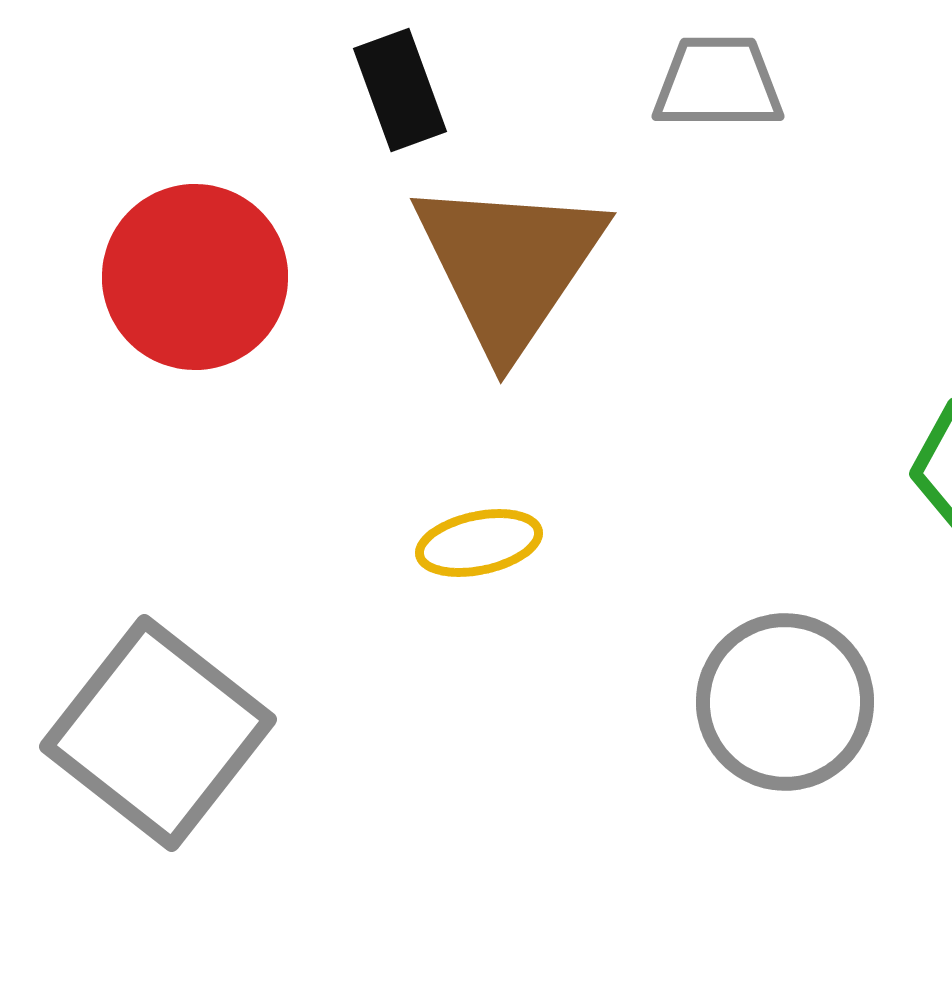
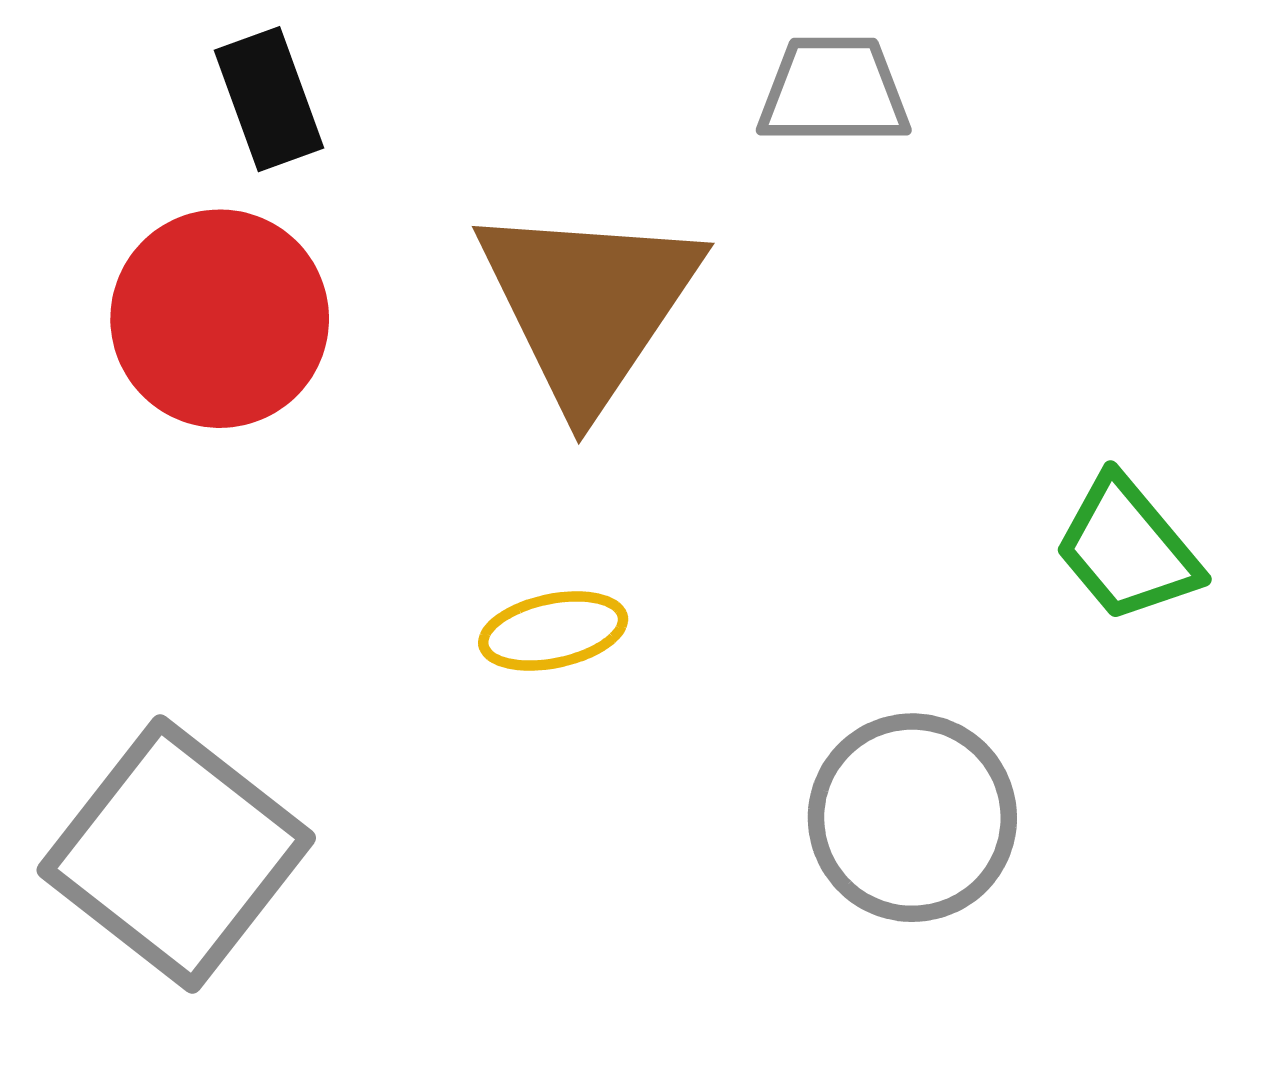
black rectangle: (400, 90) -> (269, 99), moved

